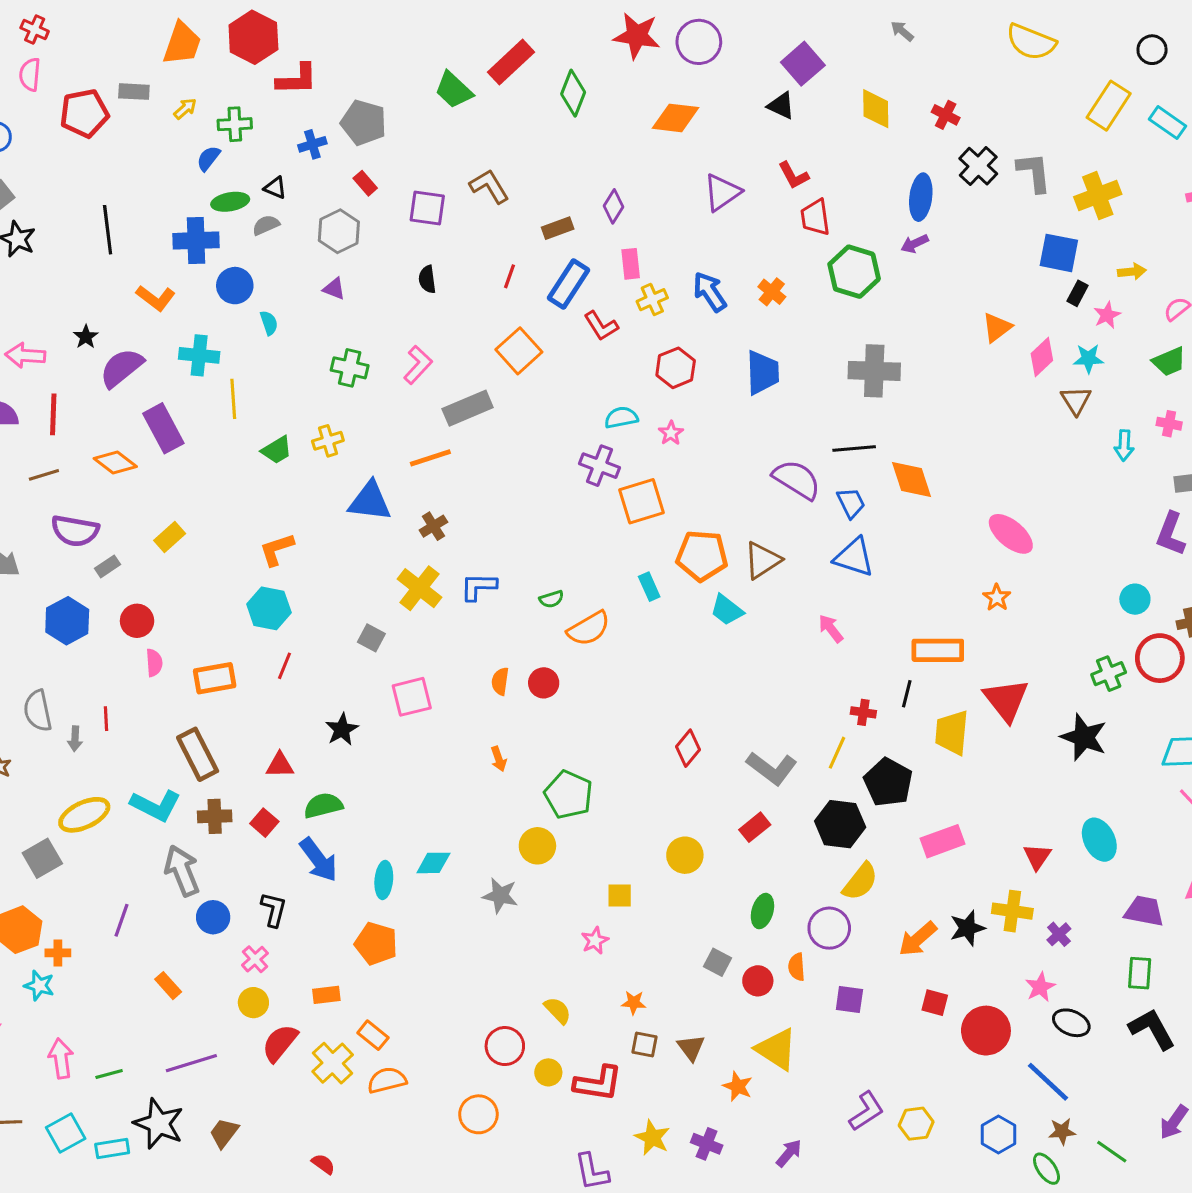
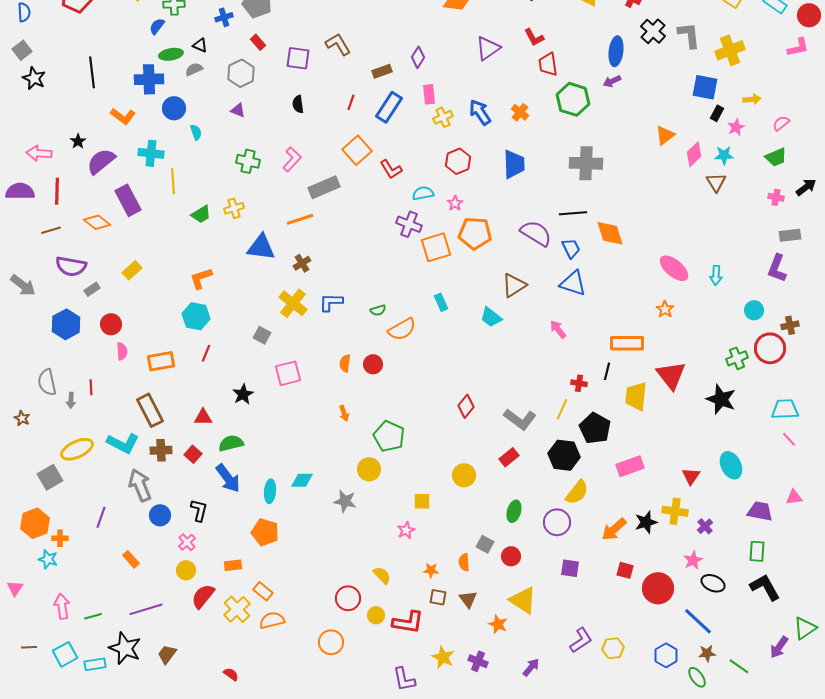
red L-shape: (601, 326) -> (391, 169), moved
cyan arrow: (1124, 445) -> (716, 275), moved
orange pentagon: (702, 556) -> (475, 233), moved
orange semicircle: (797, 967) -> (464, 562), moved

